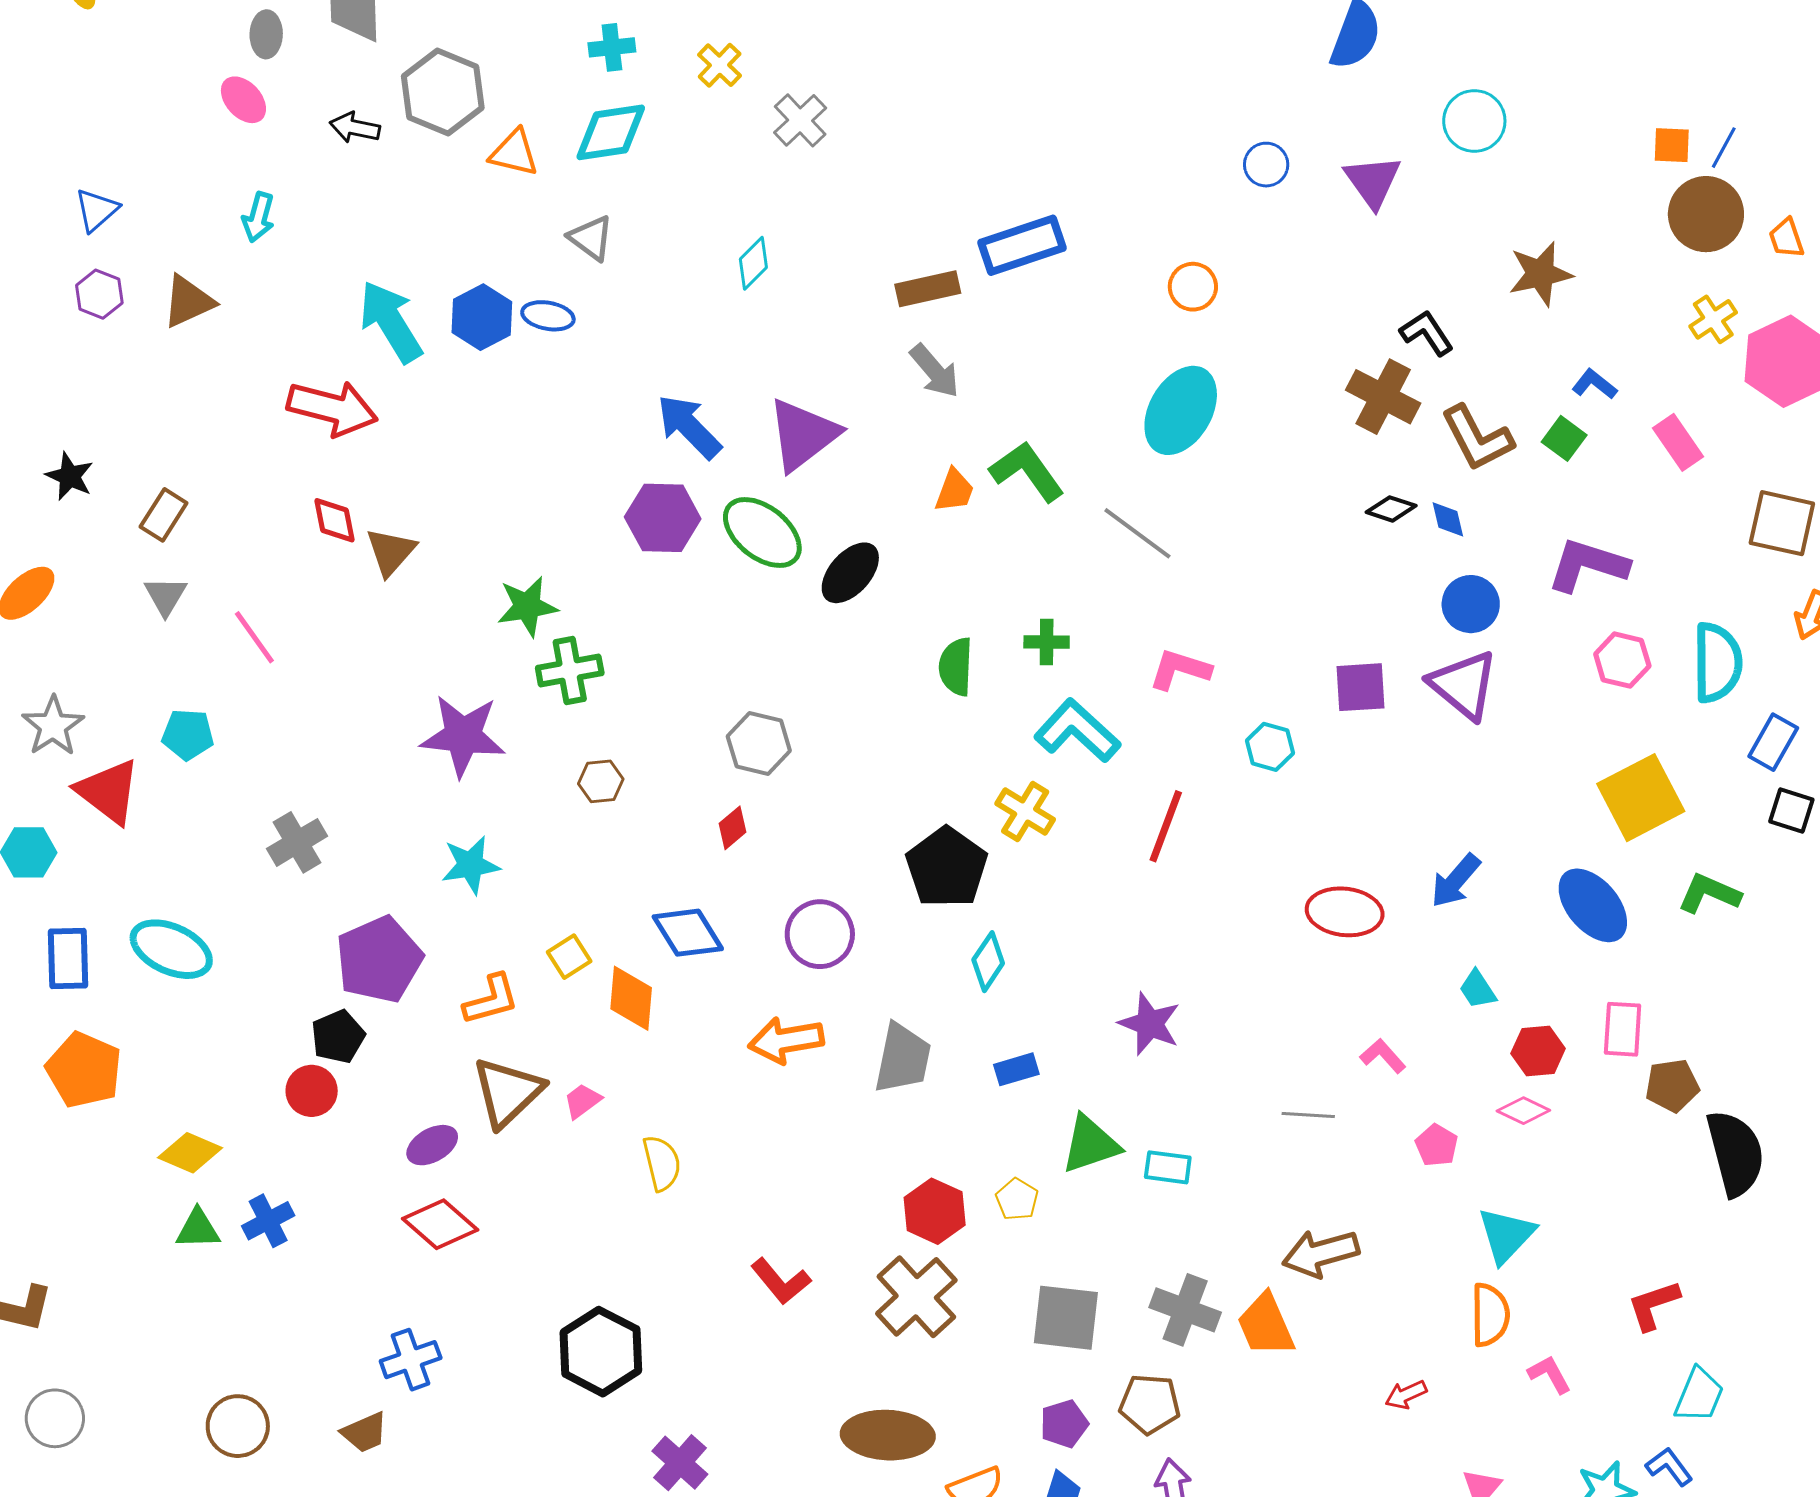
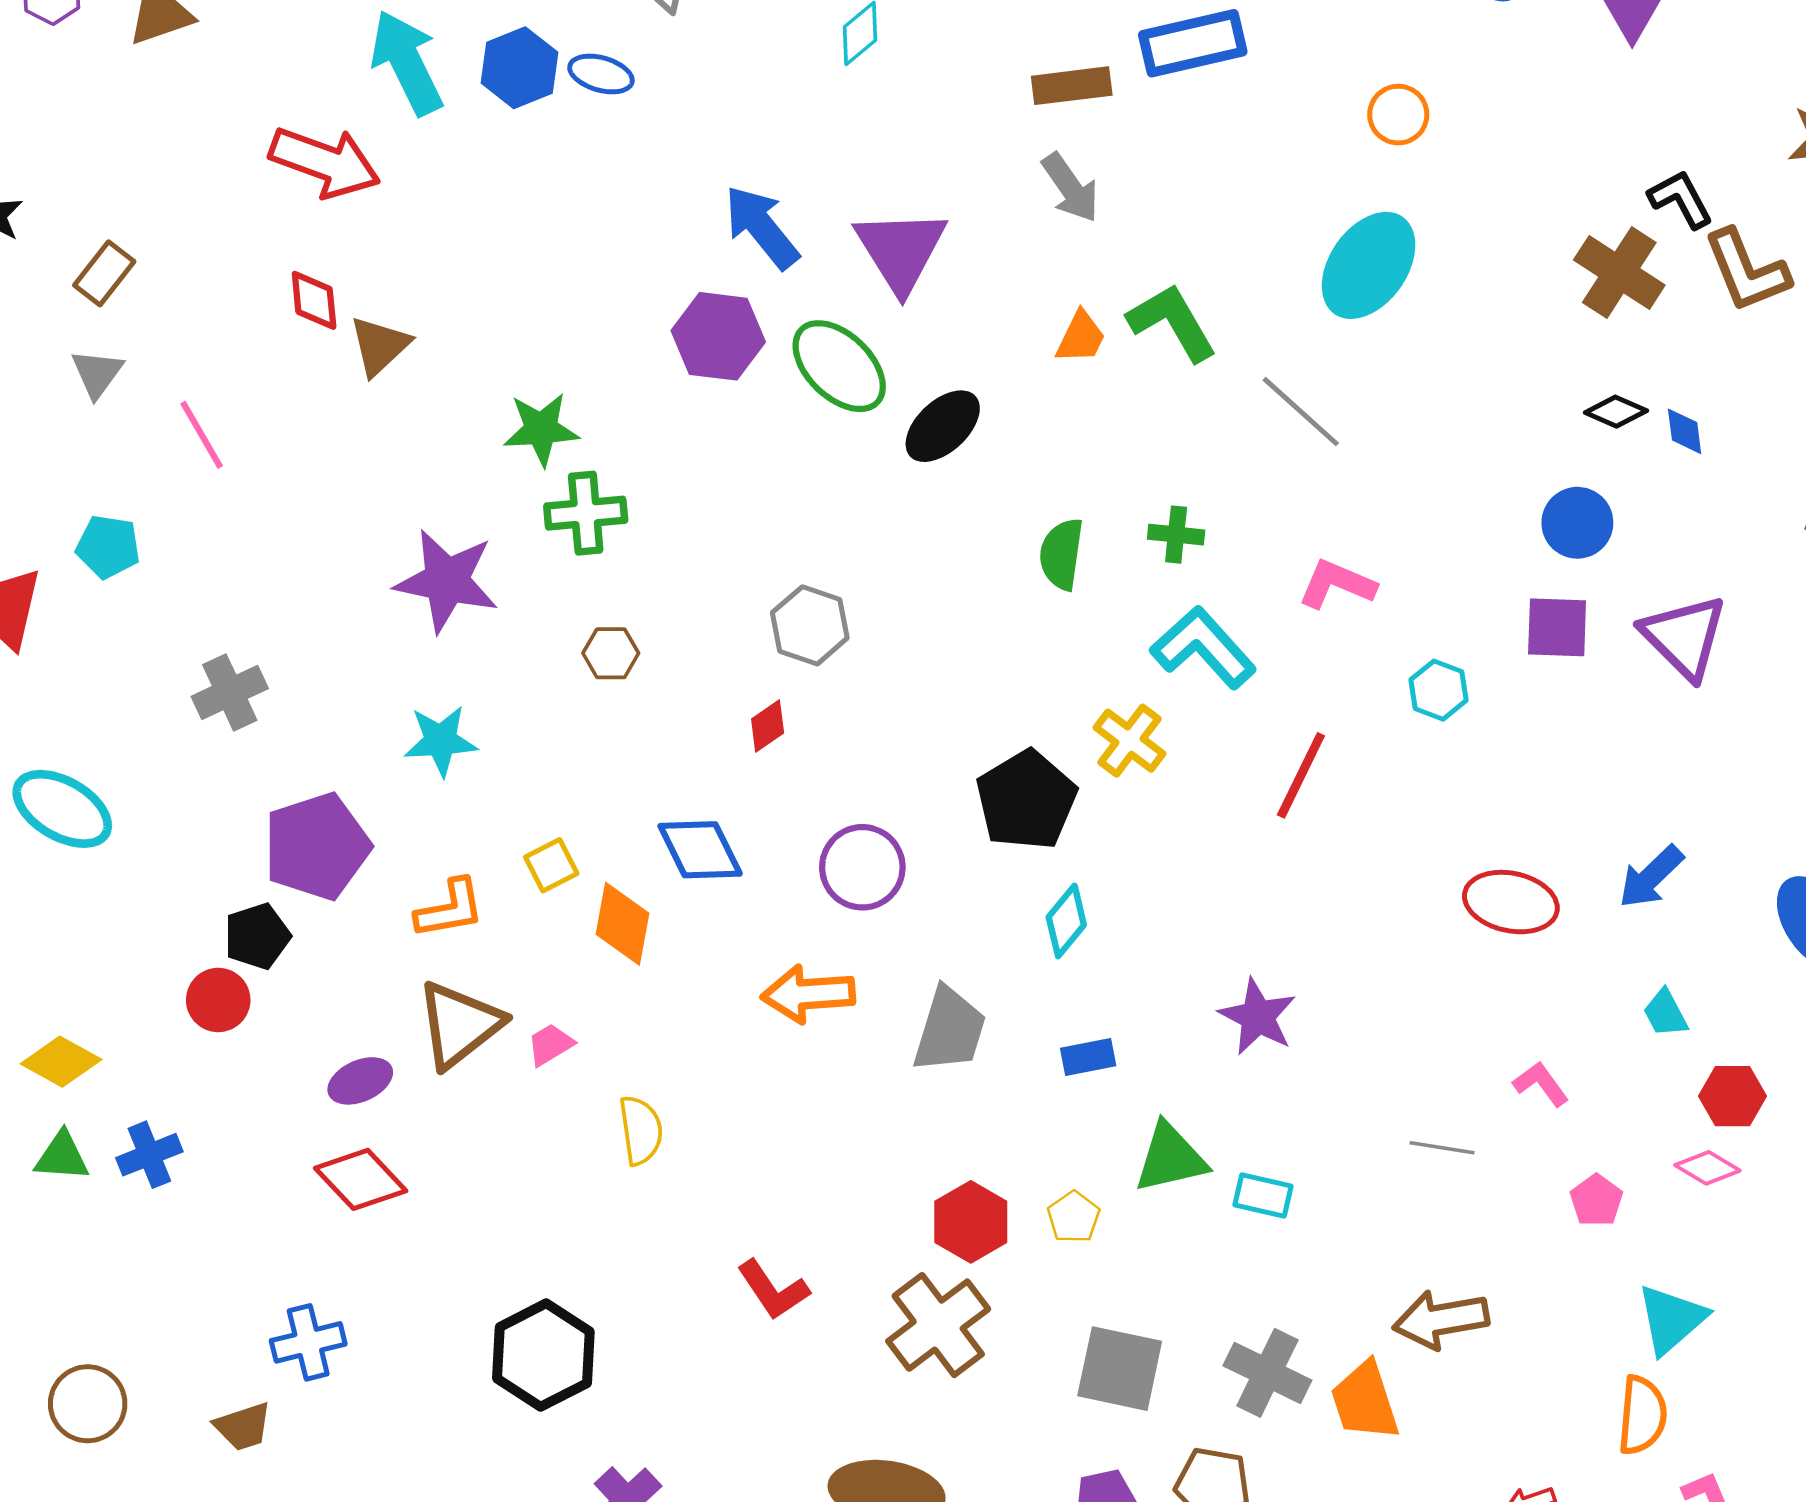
purple triangle: (803, 435) -> (901, 250), turned -30
brown L-shape: (1477, 438) -> (1747, 271), moved
blue circle: (1471, 604) -> (1577, 523), moved

